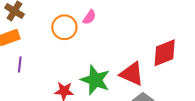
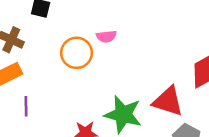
pink semicircle: (89, 17) -> (106, 36), turned 56

